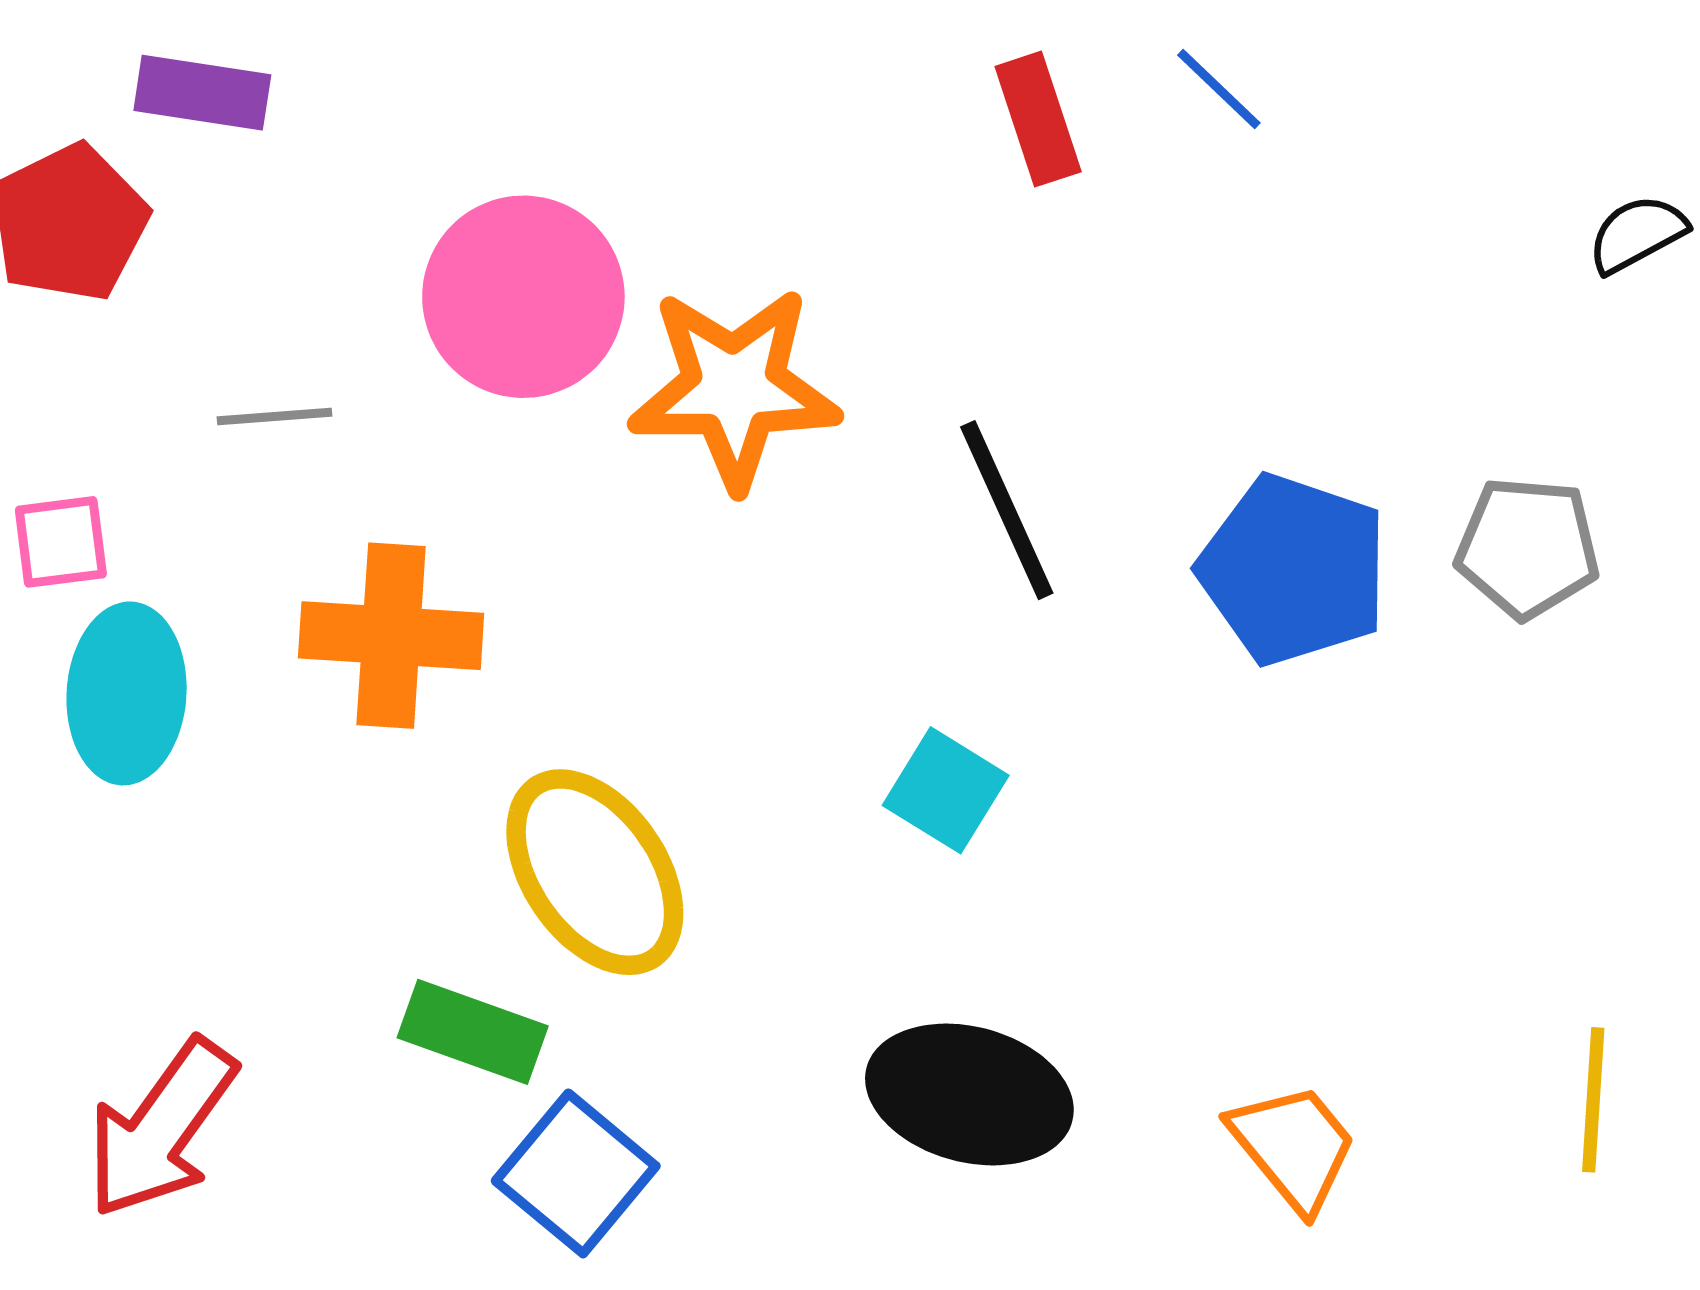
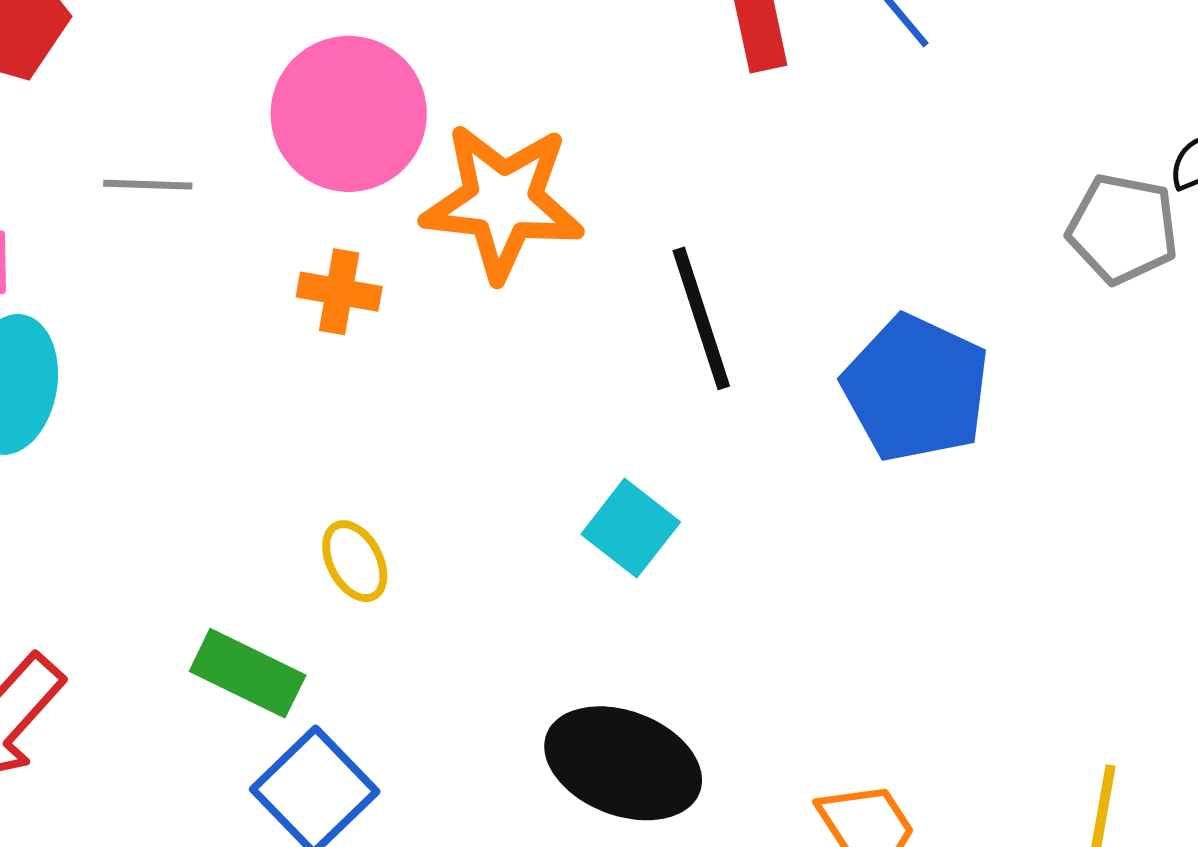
gray pentagon: (1528, 548) -> (1123, 229), moved
orange cross: (391, 636) -> (339, 292), moved, size x0.6
yellow ellipse: (595, 872) -> (355, 561), size x0.5

